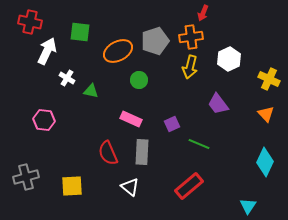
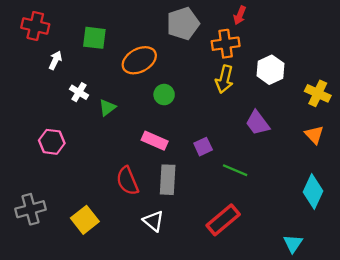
gray pentagon: (155, 41) -> (183, 24), moved
white arrow: (47, 51) -> (55, 60), size x0.6
green triangle: (91, 91) -> (107, 108), turned -49
yellow square: (72, 186) -> (85, 220), turned -35

